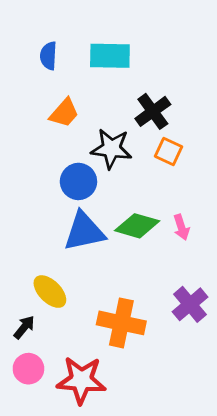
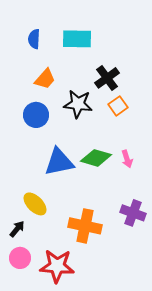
orange square: (169, 151) -> (118, 106), turned 30
blue circle: (78, 181) -> (36, 115), moved
purple cross: (190, 304) -> (133, 213), turned -30

